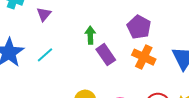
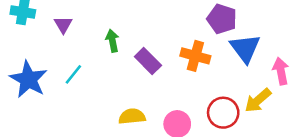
purple pentagon: (139, 27) -> (222, 19), moved
green arrow: (90, 35) -> (112, 41), moved

